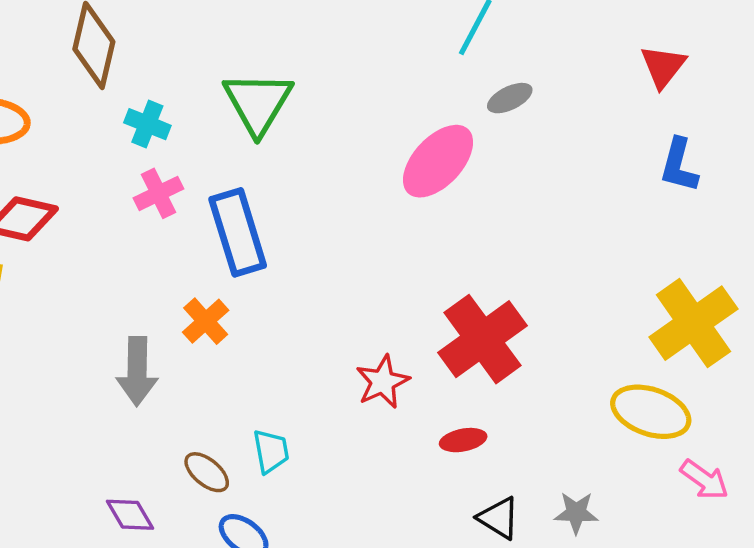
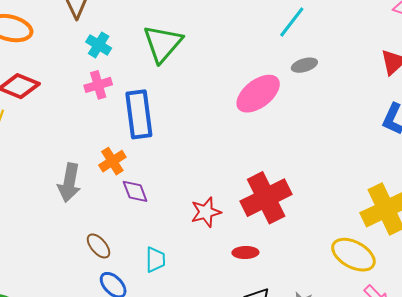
cyan trapezoid: (271, 451) -> (155, 260), moved
purple diamond: (130, 515) -> (135, 191), moved

